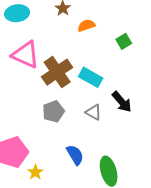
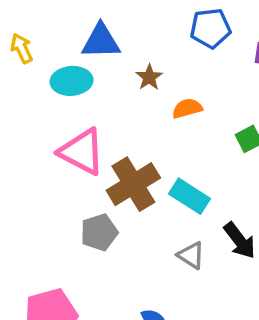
gray pentagon: (53, 112) -> (99, 232), moved

